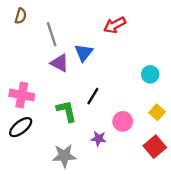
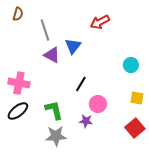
green L-shape: (67, 111) -> (54, 110), moved
yellow square: (157, 112) -> (137, 98), turned -32
pink circle: (123, 121) -> (98, 104), moved

